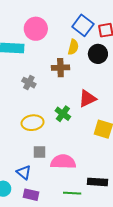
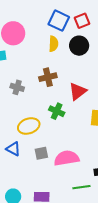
brown cross: (60, 68) -> (48, 77), moved
blue triangle: (24, 172) -> (13, 149), moved

